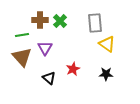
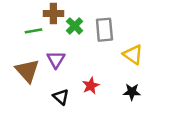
brown cross: (40, 20) -> (53, 14), moved
gray rectangle: (95, 23) -> (104, 30), moved
green line: (22, 35) -> (34, 31), moved

